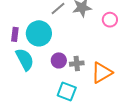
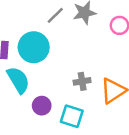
purple circle: (59, 60) -> (42, 106), moved

